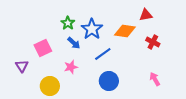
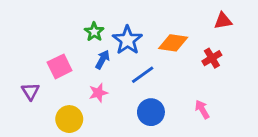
red triangle: (146, 15) -> (223, 21), moved
red cross: (153, 42) -> (212, 58), turned 32
blue arrow: (74, 43) -> (102, 59), turned -104
pink arrow: (155, 79) -> (202, 109), moved

